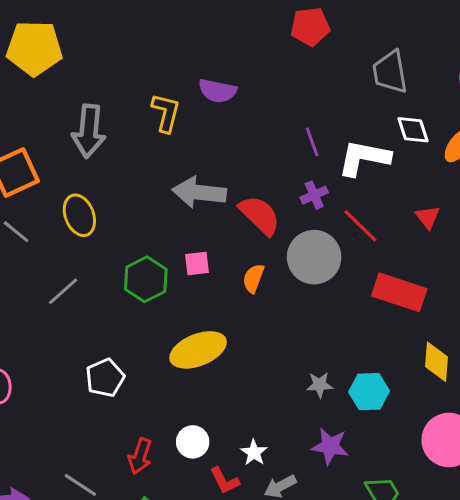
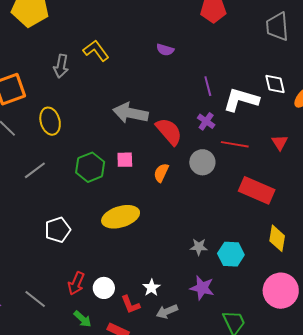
gray trapezoid: (390, 72) -> (277, 27), moved
purple semicircle: (218, 91) -> (165, 50), moved, size x0.7
yellow L-shape: (166, 113) -> (96, 51), moved, turned -56
gray arrow: (89, 131) -> (61, 66), size x0.7
purple cross: (314, 195) -> (206, 121), turned -36
red line: (360, 226) -> (235, 144), turned -40
gray circle: (314, 257) -> (202, 162), size x0.7
white circle: (193, 442) -> (104, 288), moved

